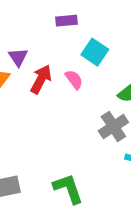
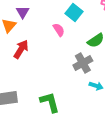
red arrow: (41, 79) -> (21, 49), moved

